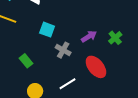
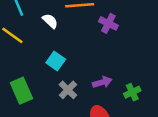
green rectangle: (26, 61) -> (21, 91), size x1.5

